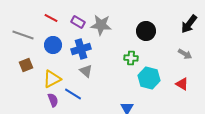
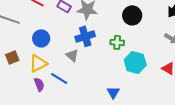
blue circle: (53, 45) -> (41, 38), moved
blue cross: (81, 49) -> (85, 36), moved
brown square: (26, 65) -> (12, 57), moved

